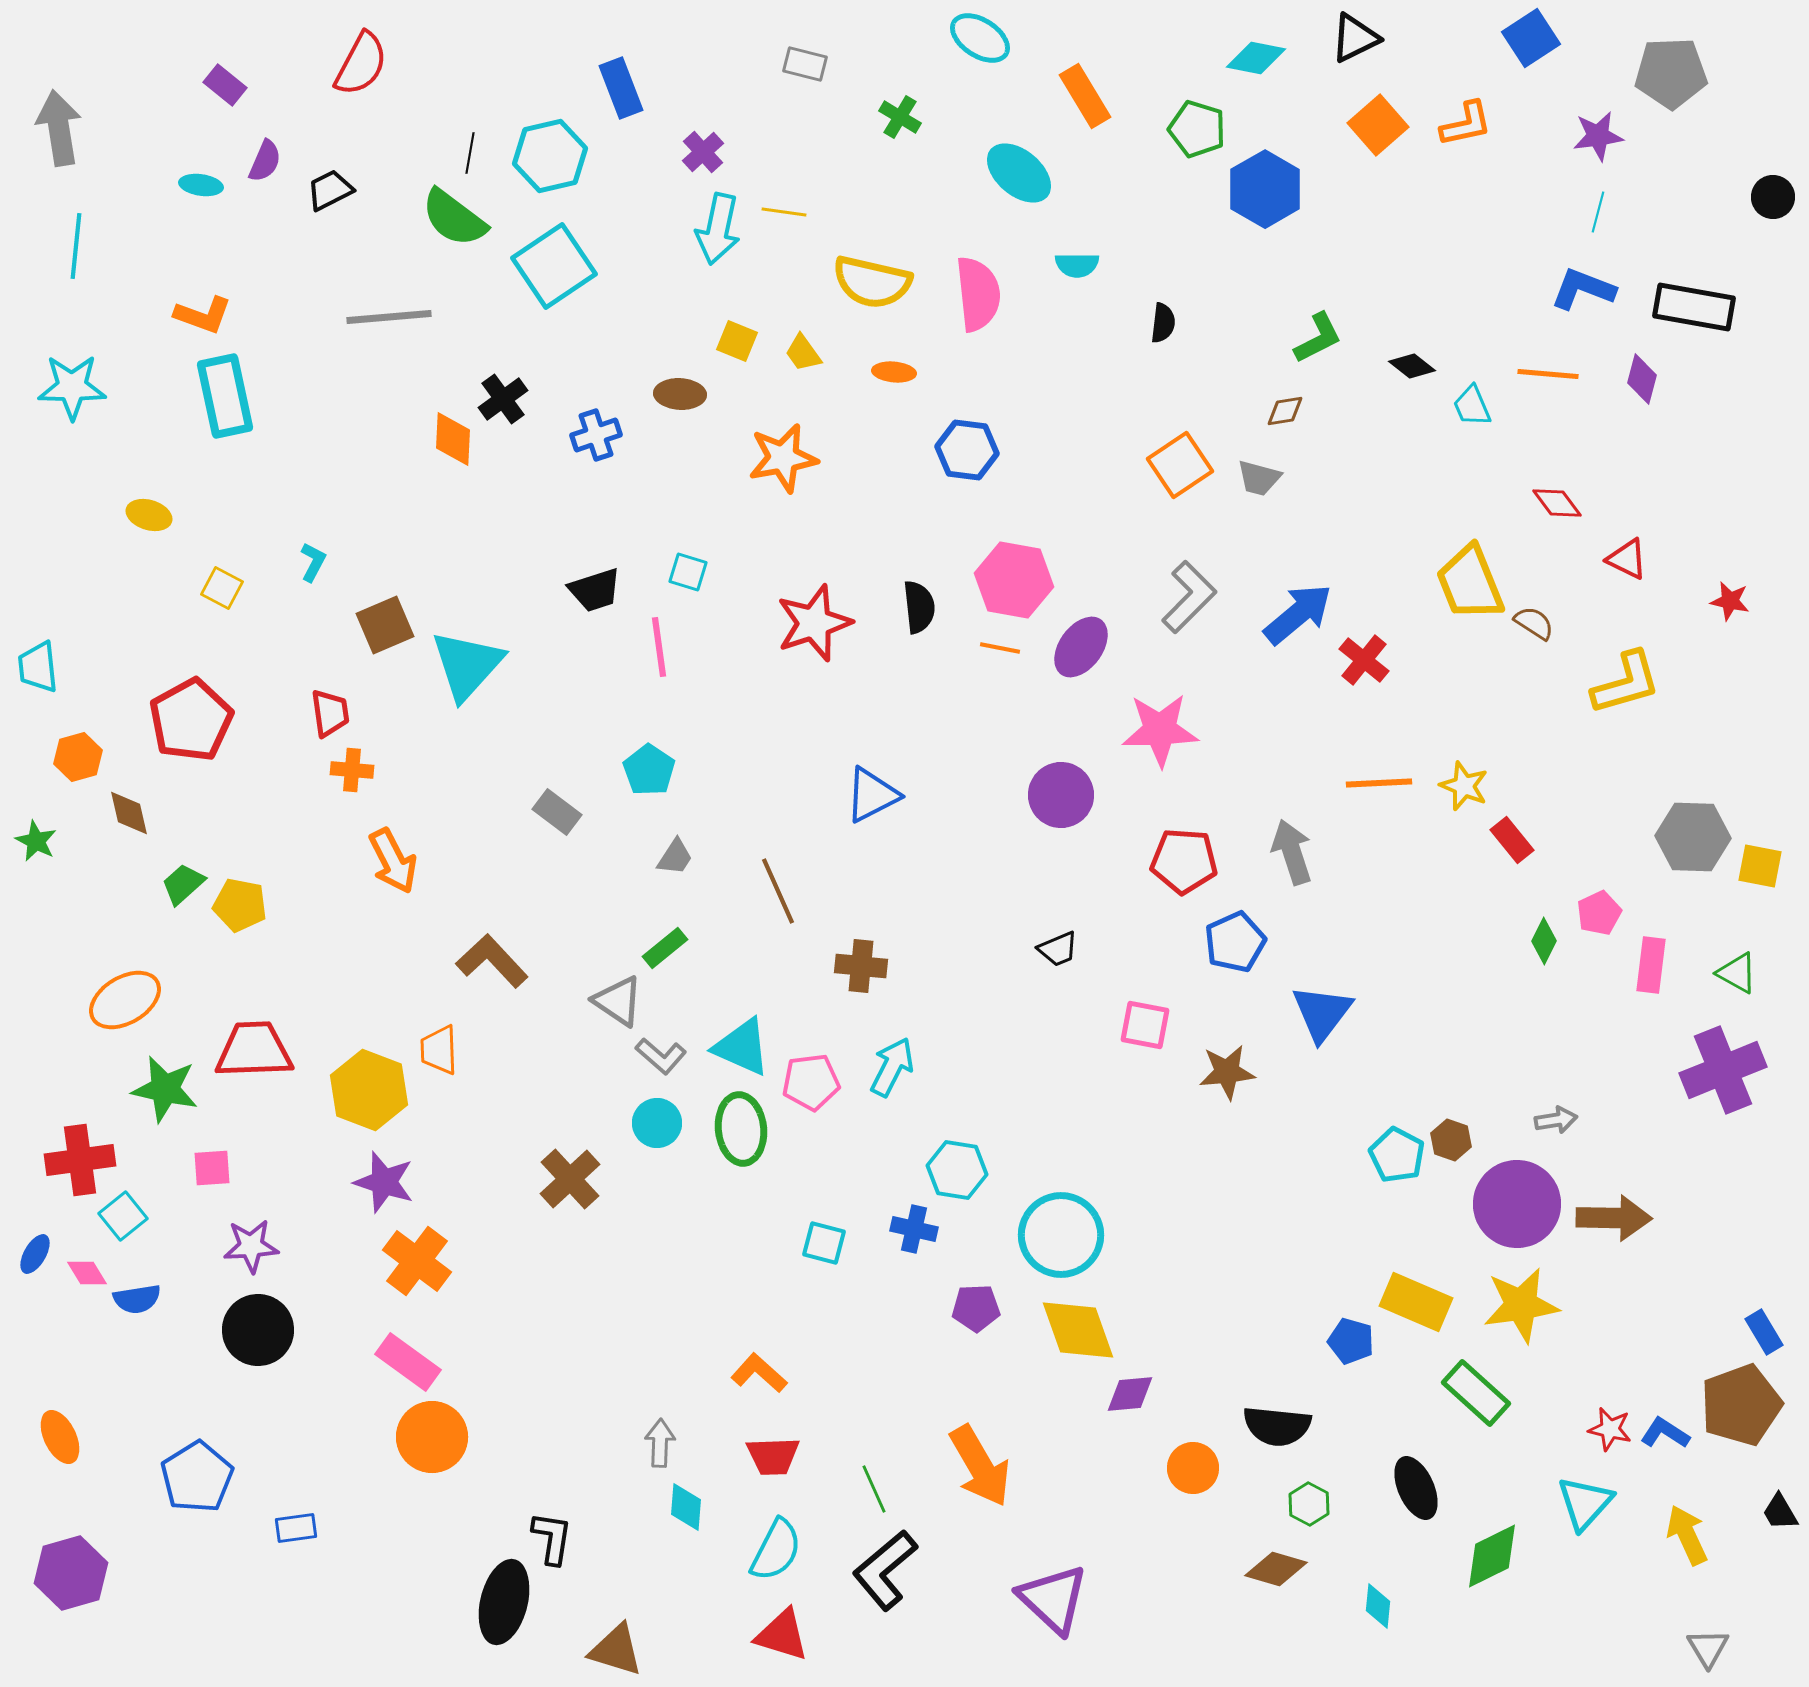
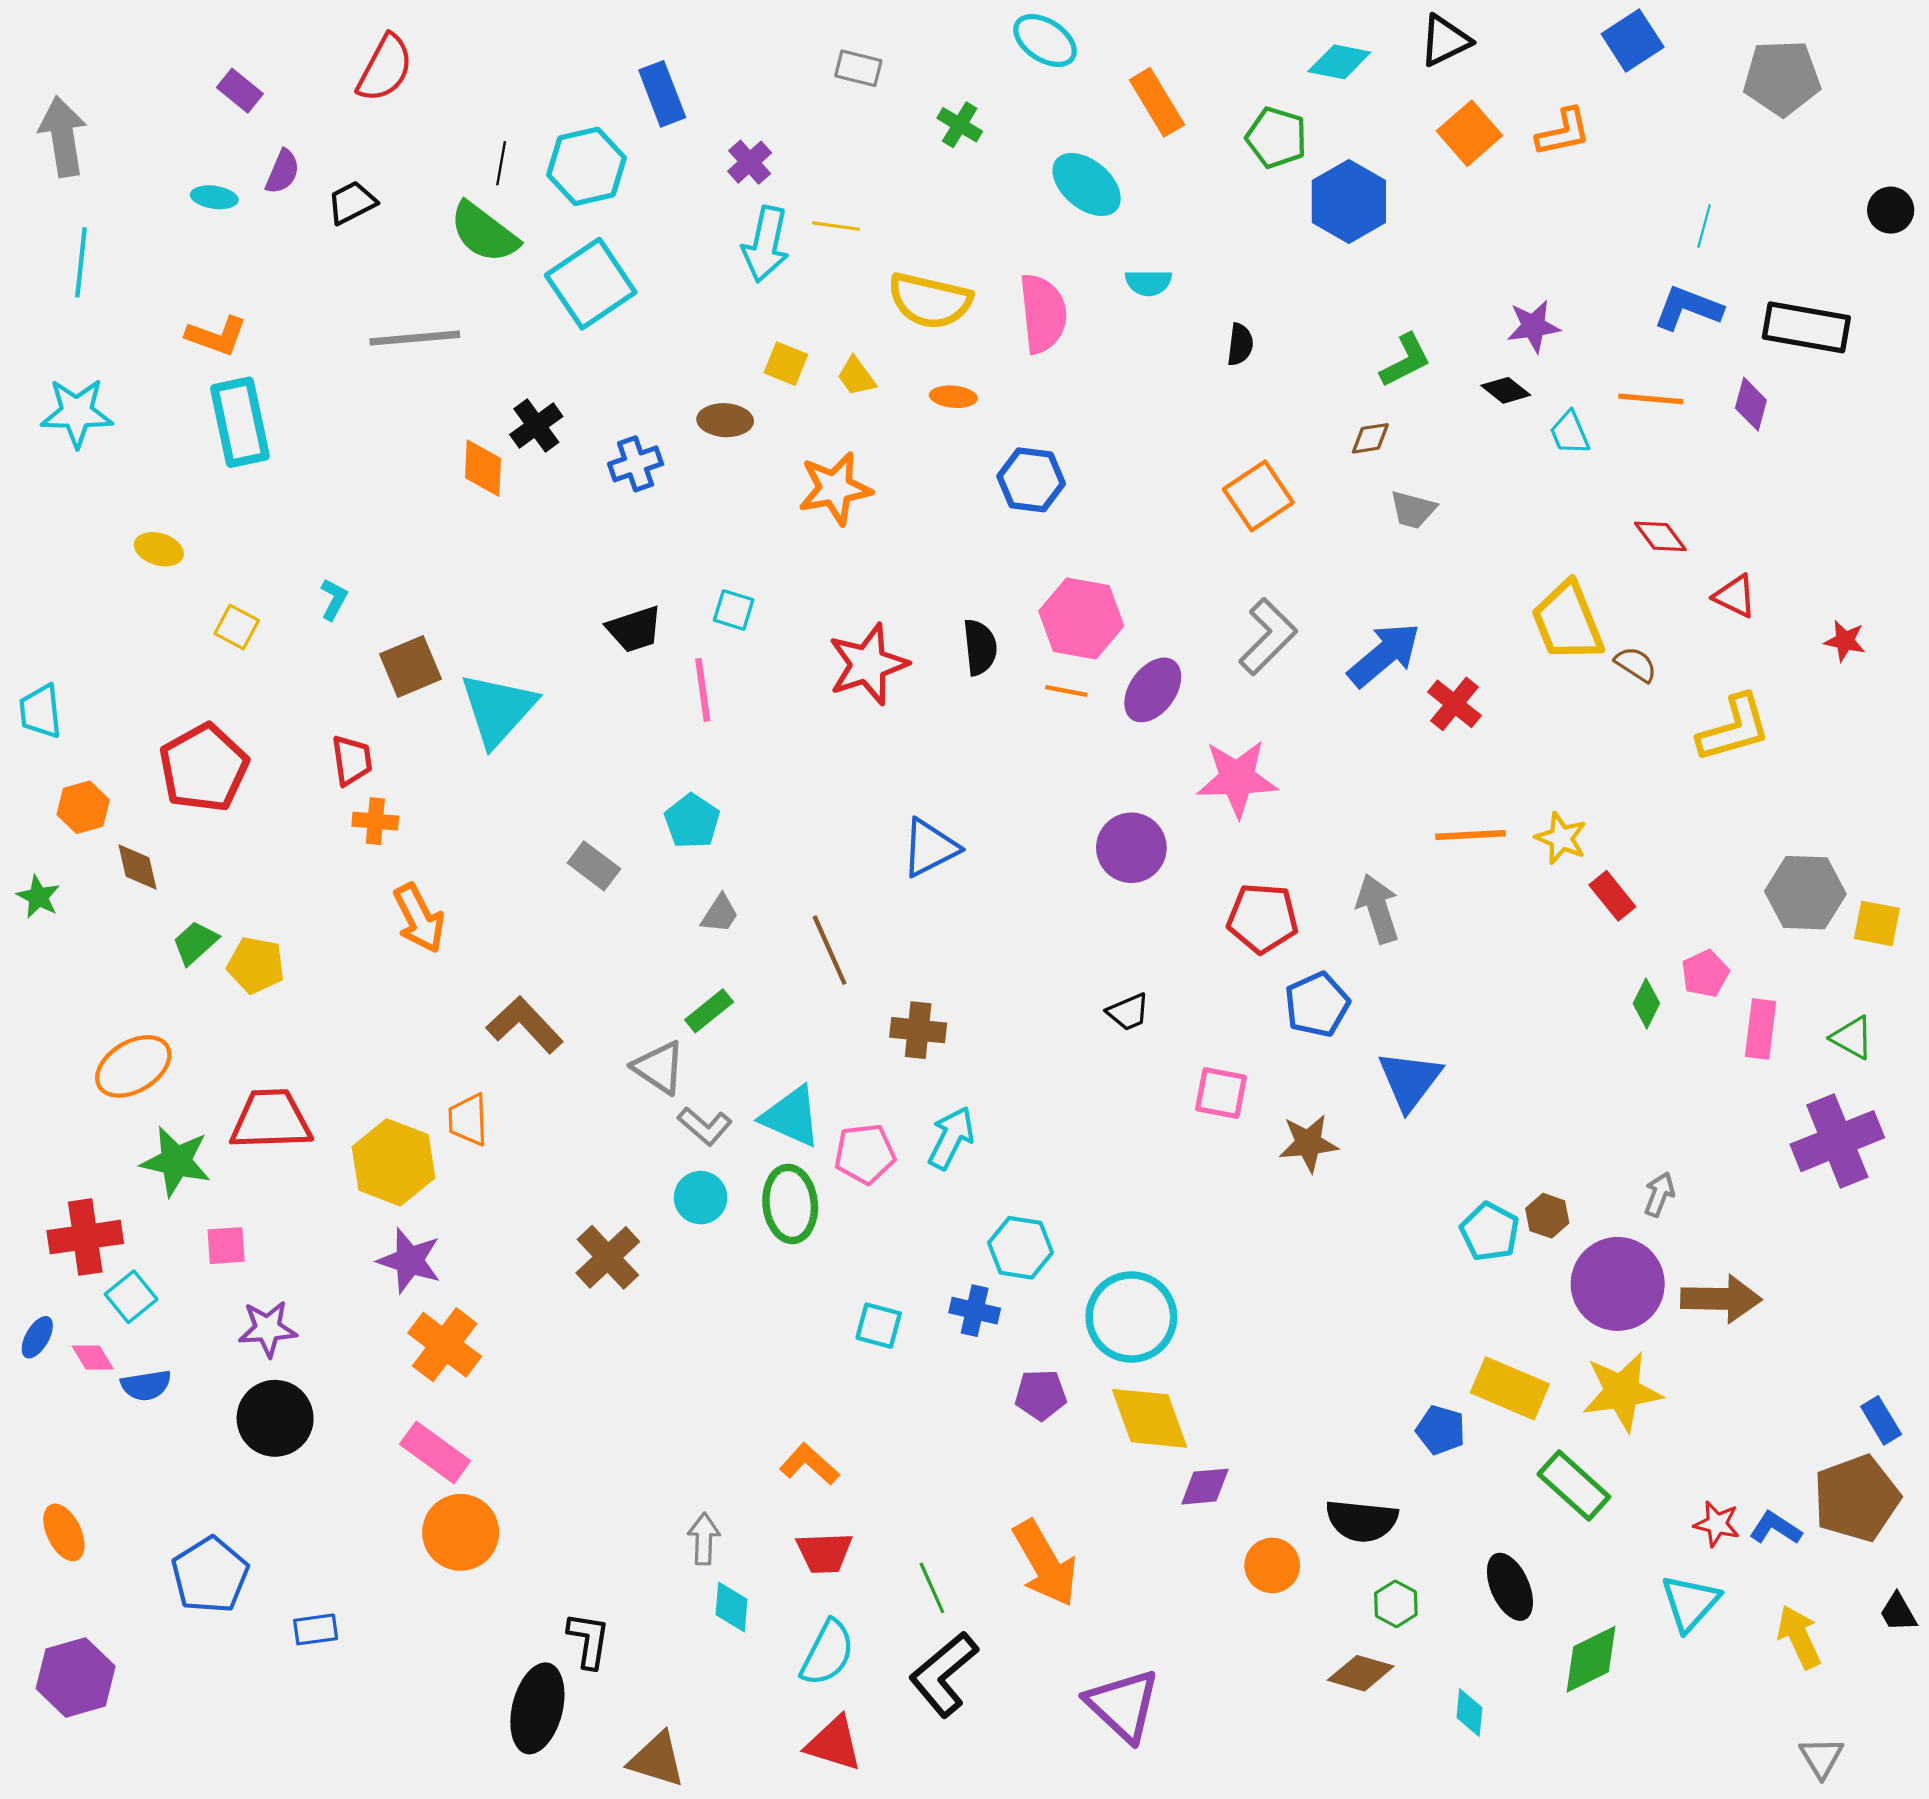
purple star: (1598, 136) -> (1533, 326), moved
gray trapezoid: (1259, 478) -> (1413, 510), moved
gray arrow: (1556, 1120) -> (1659, 1194), turned -60

